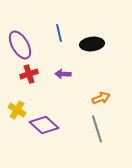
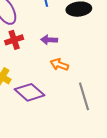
orange arrow: (101, 98) -> (59, 65), moved, turned -138

